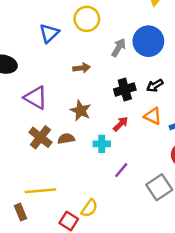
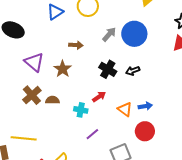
black cross: (125, 90) -> (108, 69), turned 36
brown star: (81, 111) -> (63, 69), moved
orange triangle: (153, 116) -> (125, 109), moved

